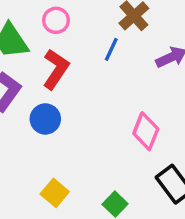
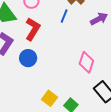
yellow square: (55, 193) -> (49, 98), moved

